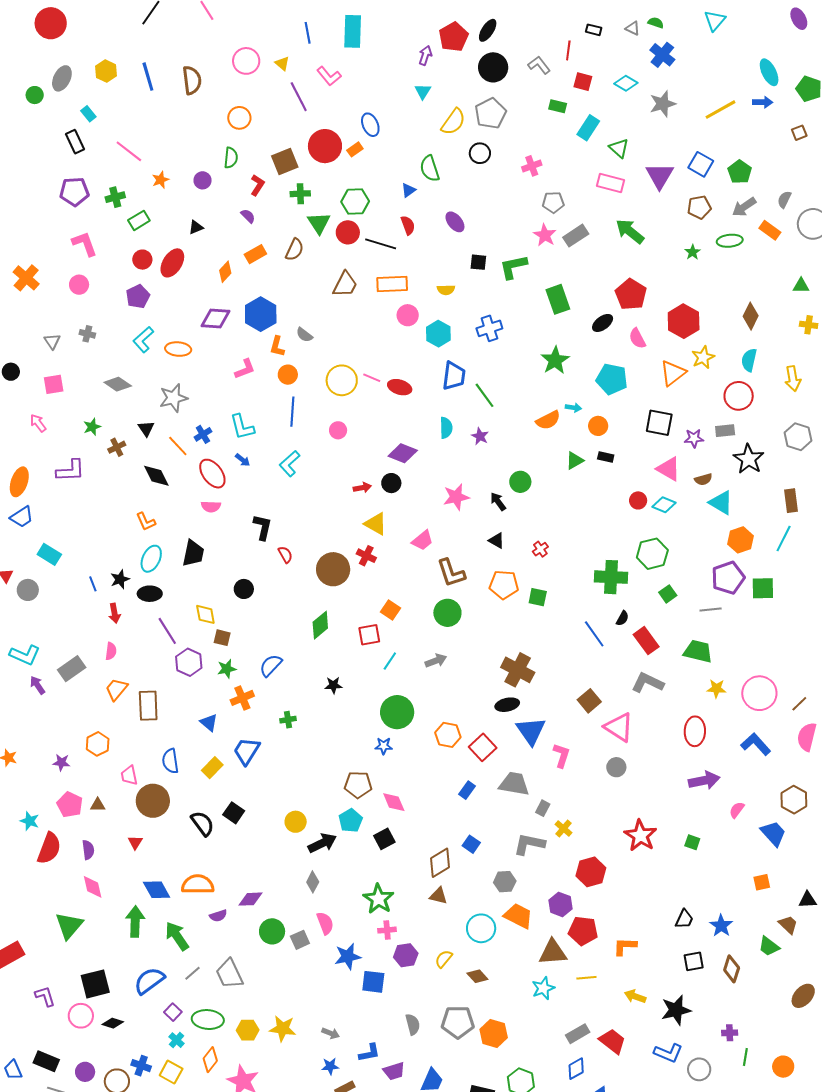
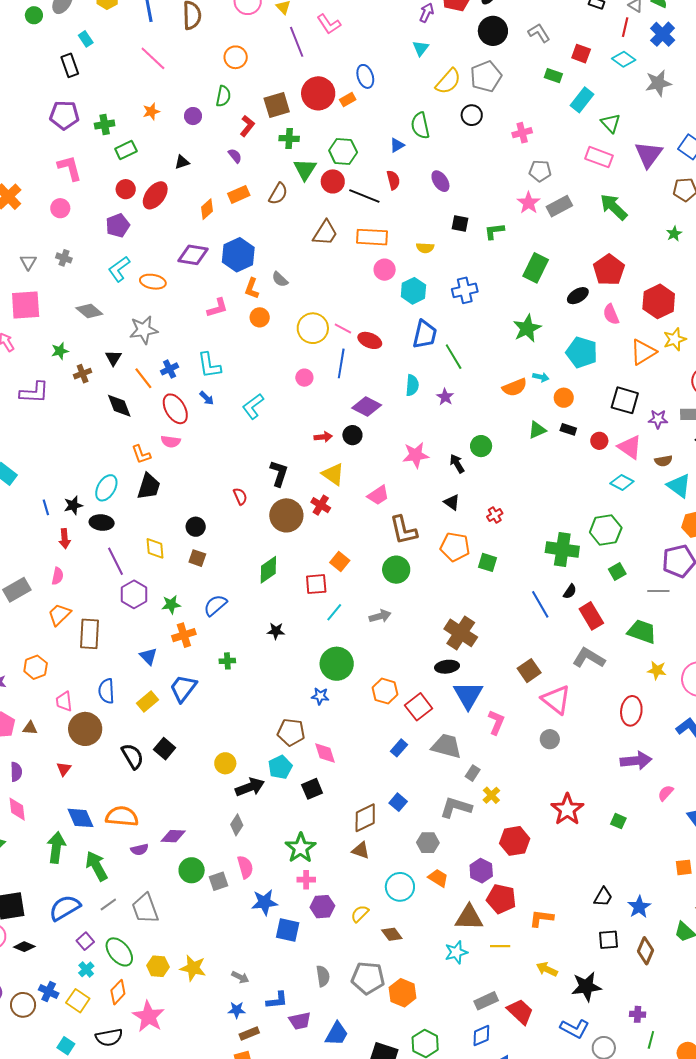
red line: (568, 50) -> (625, 27), moved
pink line: (129, 151) -> (153, 58), moved
green L-shape: (513, 267) -> (494, 231), size x0.7
green rectangle: (558, 299) -> (536, 268), turned 40
pink square: (54, 384) -> (26, 305), size x1.5
blue line: (292, 412) -> (341, 363), moved
red circle: (638, 500) -> (599, 441), moved
orange L-shape: (146, 522) -> (141, 454), moved
black L-shape: (263, 527) -> (279, 473), moved
brown square: (222, 638) -> (197, 558), moved
orange trapezoid: (518, 916) -> (438, 878), size x0.7
green ellipse: (208, 1020) -> (119, 952), turned 40

